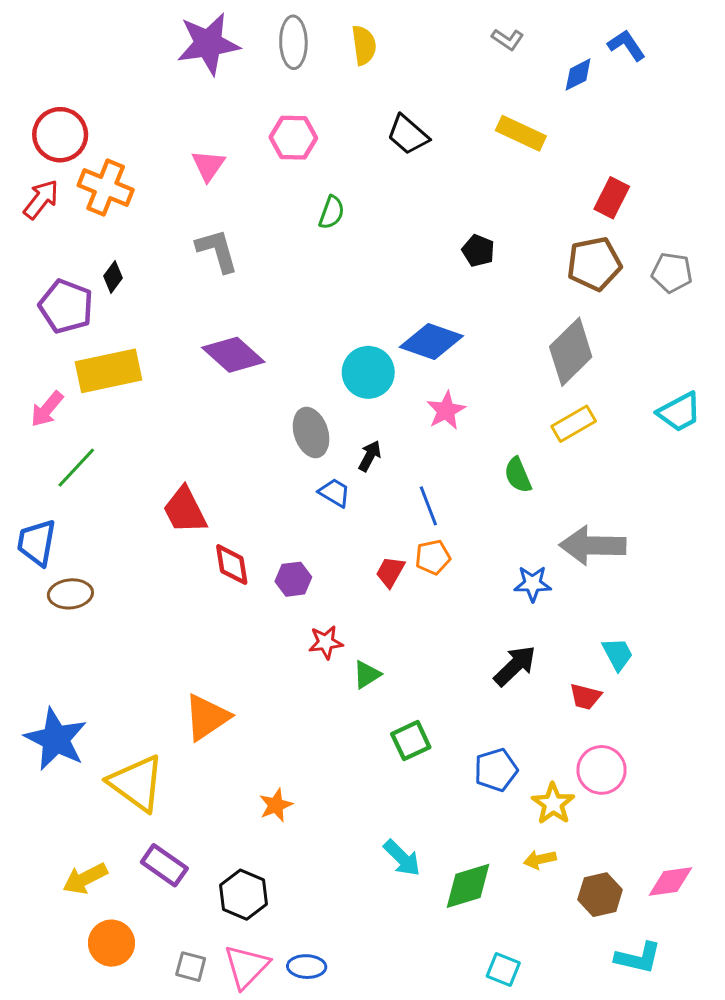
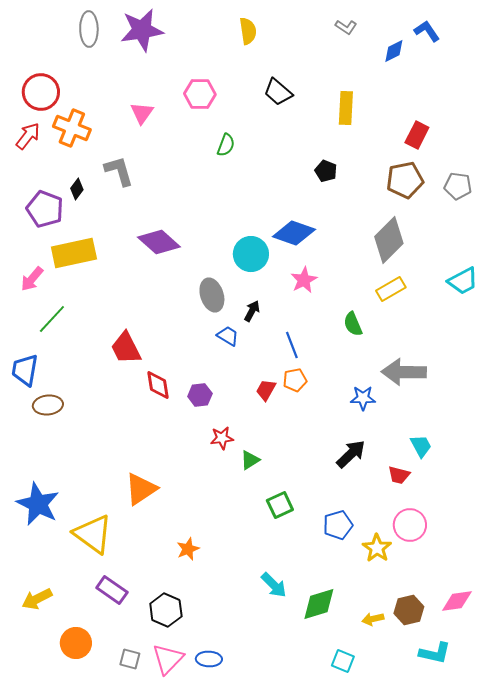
gray ellipse: (293, 42) -> (89, 29), moved
yellow rectangle: (521, 133) -> (346, 108), moved, turned 68
gray L-shape: (217, 251) -> (119, 171), moved
yellow arrow: (540, 859) -> (373, 619), moved
yellow arrow: (85, 879) -> (37, 599), moved

